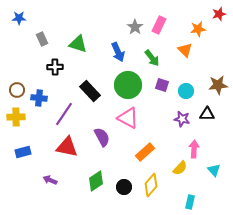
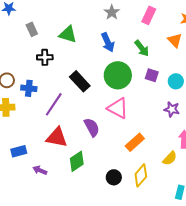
gray star: (135, 27) -> (112, 12), moved
blue rectangle: (23, 152) -> (19, 151), moved
green diamond: (96, 181) -> (77, 161), moved

